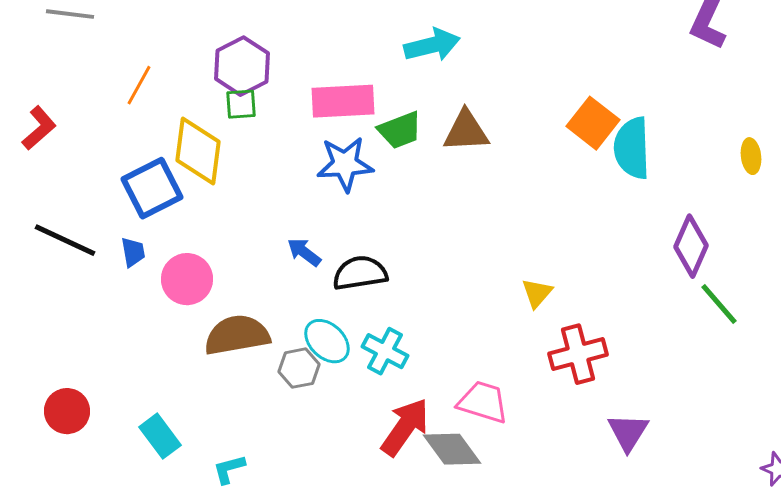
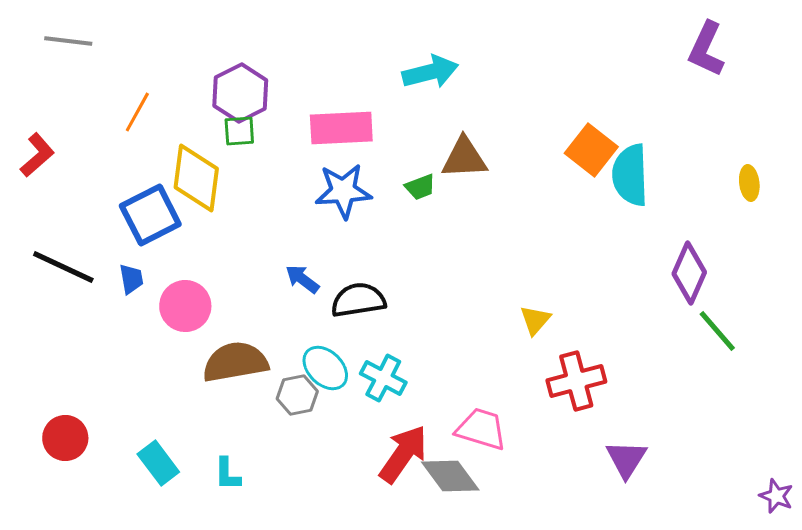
green trapezoid: (400, 130) -> (420, 187), moved, size x0.7
cyan L-shape: (229, 469) -> (227, 474), moved, turned -75

